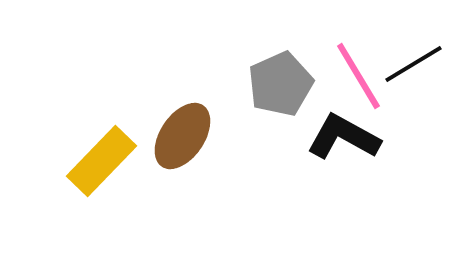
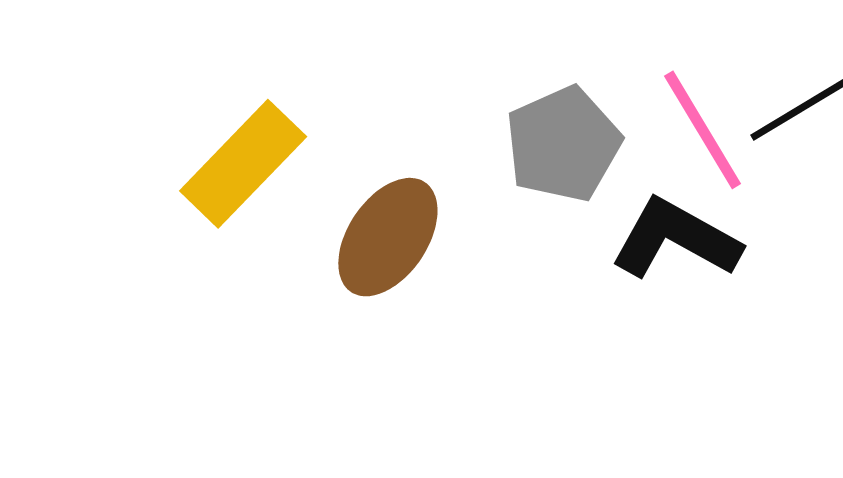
yellow rectangle: (101, 161) -> (243, 164), moved

